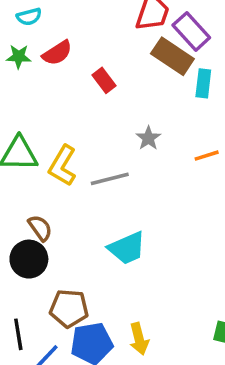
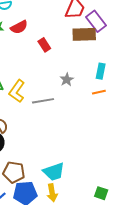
brown rectangle: (172, 56) -> (84, 34), turned -40
cyan rectangle: (203, 83) -> (101, 71), moved
cyan trapezoid: (127, 248) -> (54, 172), moved

